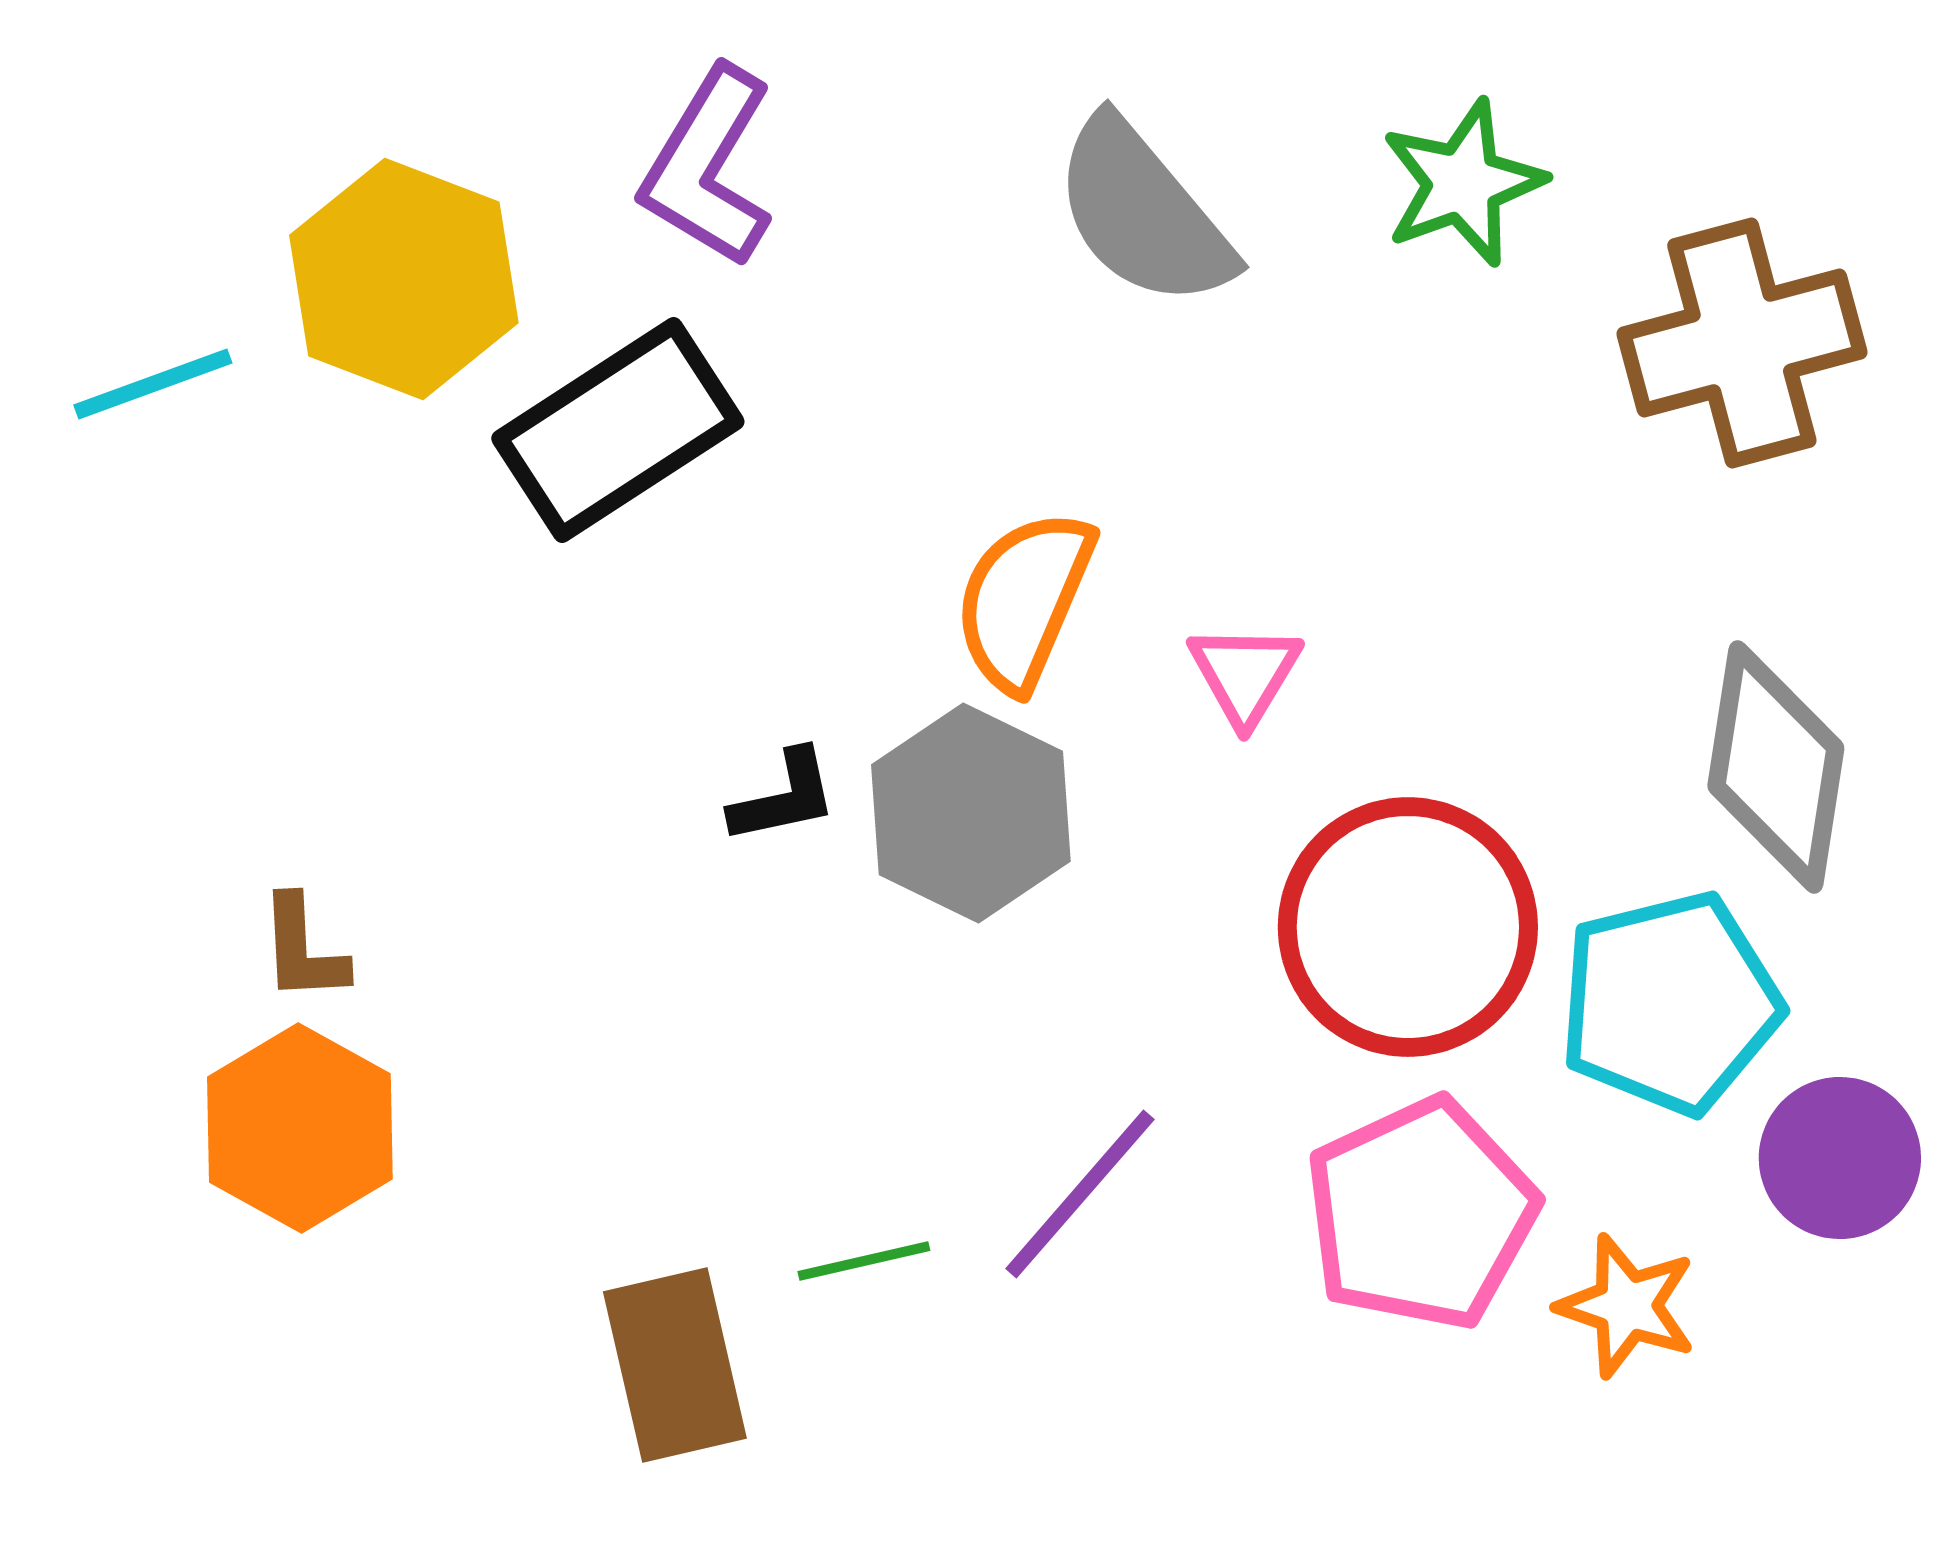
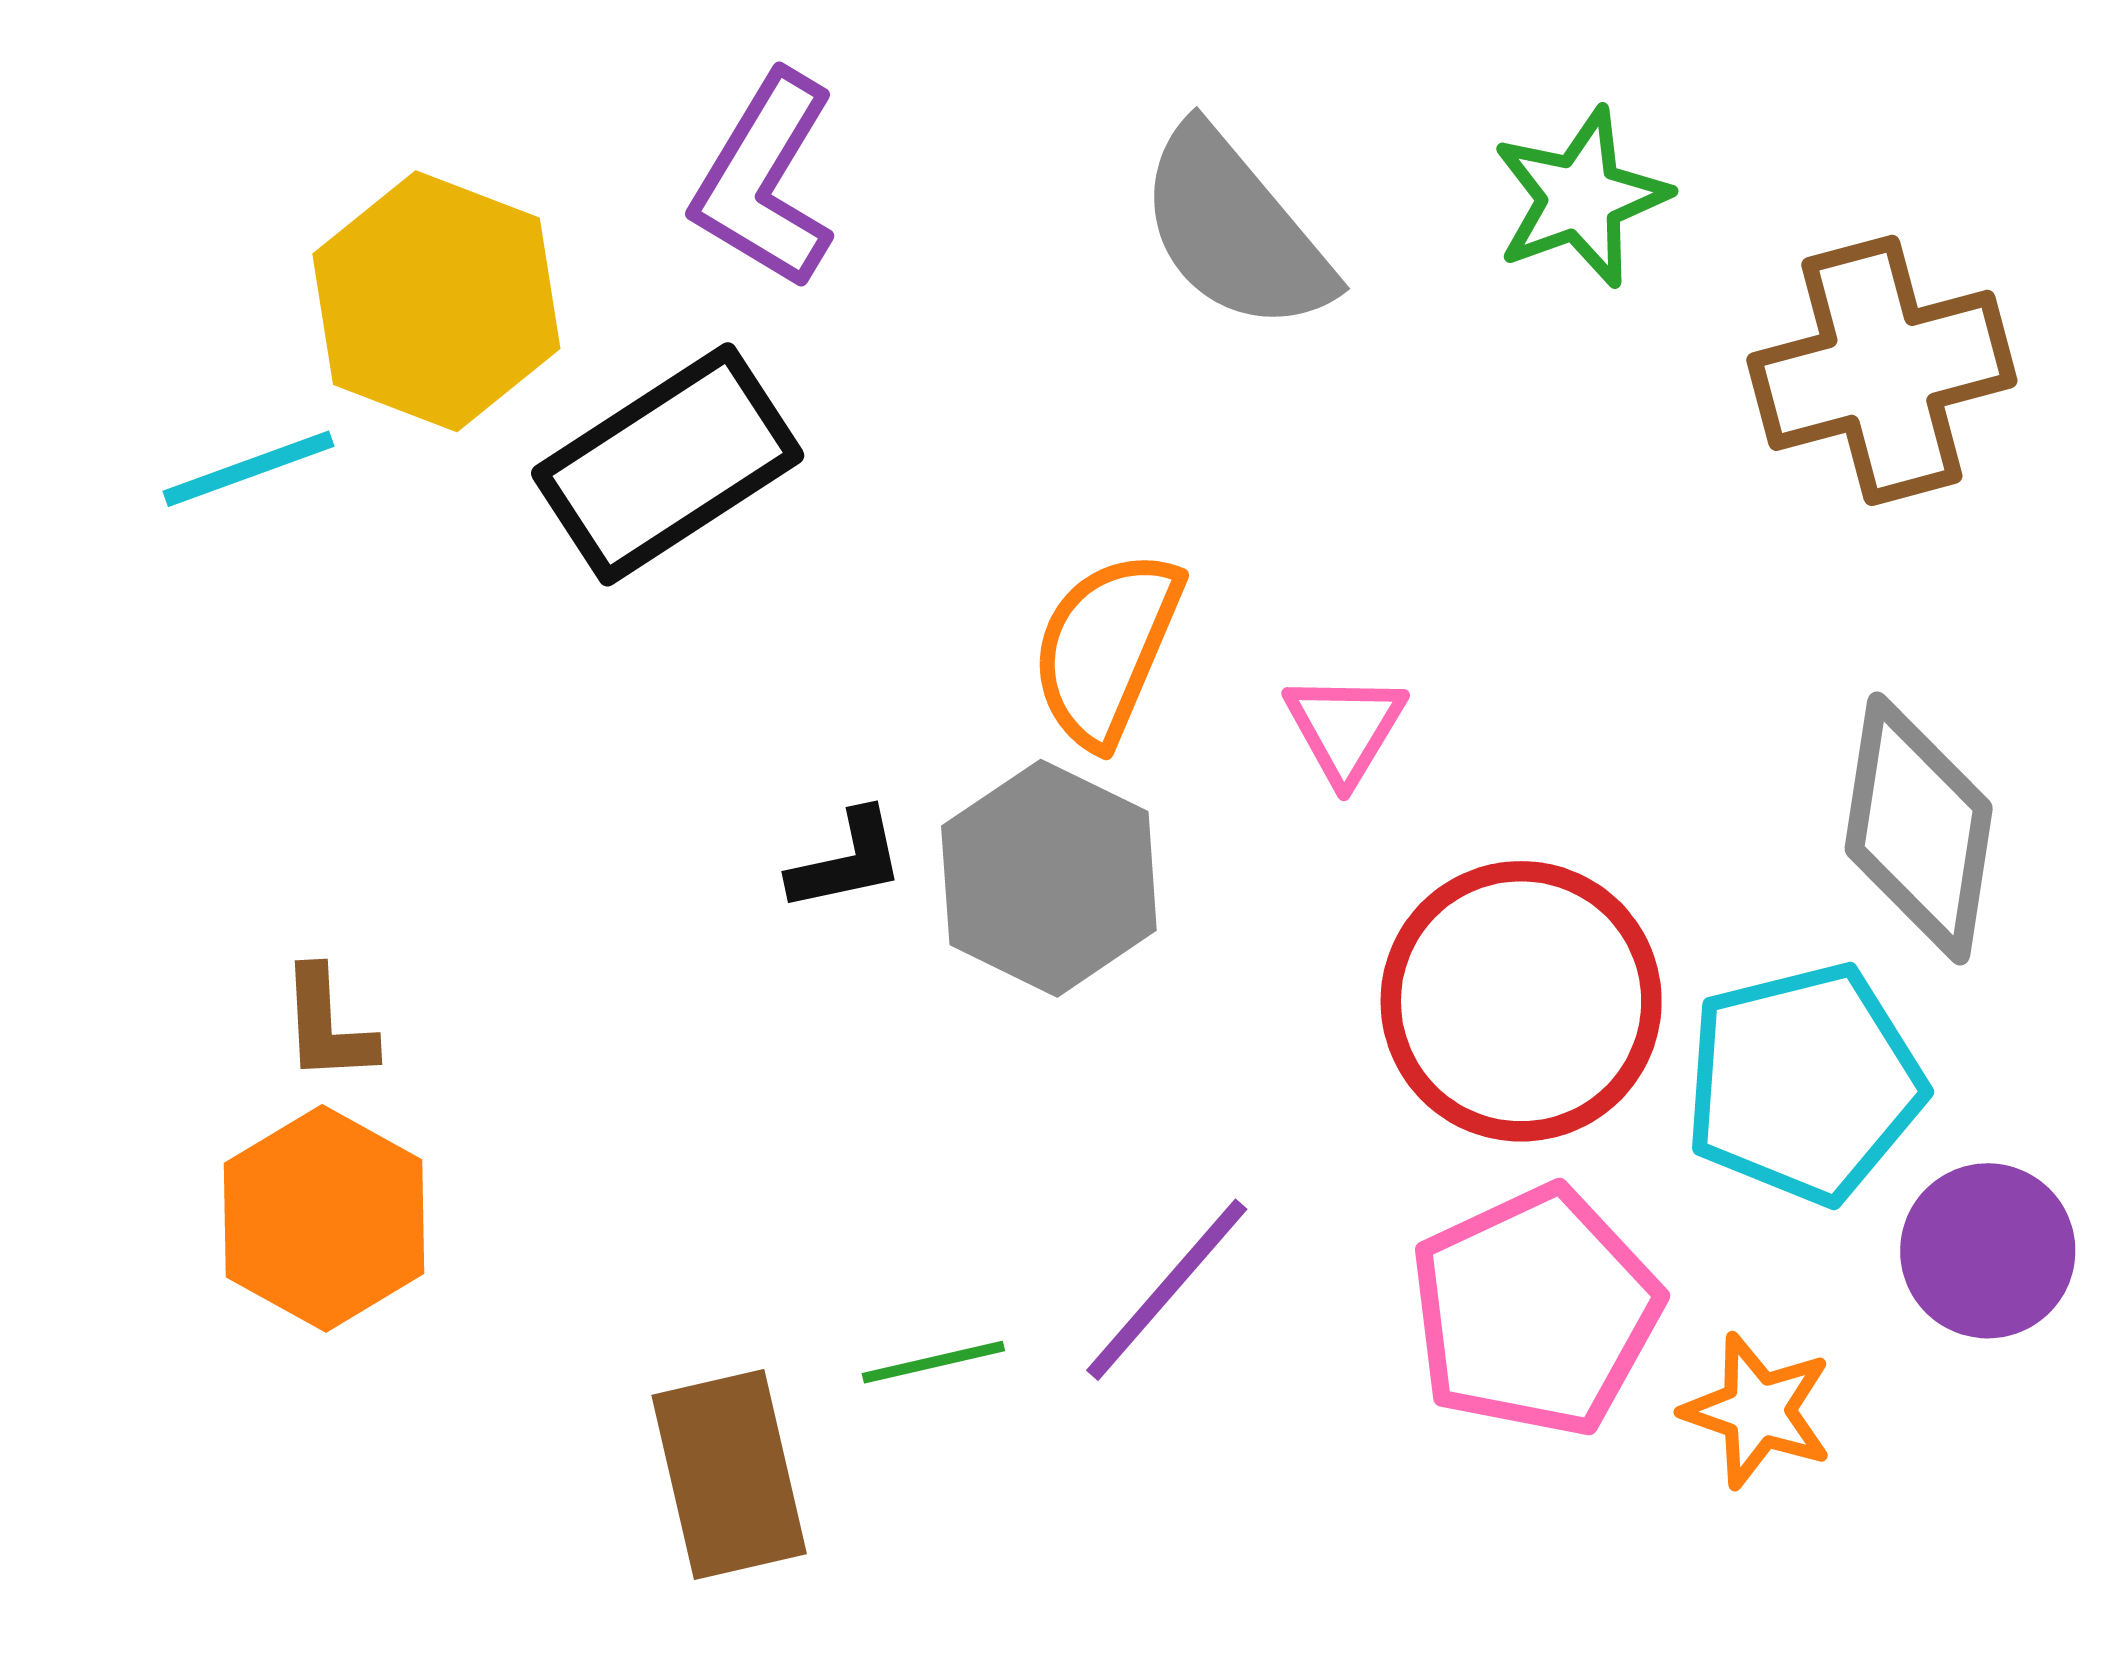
cyan line: (153, 384) -> (248, 469), moved

